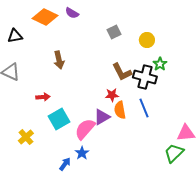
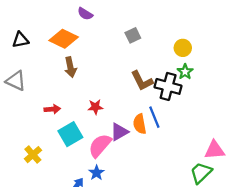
orange diamond: (45, 17) -> (64, 39), moved
yellow circle: (147, 40) -> (183, 48), moved
red star: (112, 95) -> (95, 107), moved
blue line: (144, 108) -> (154, 117), moved

